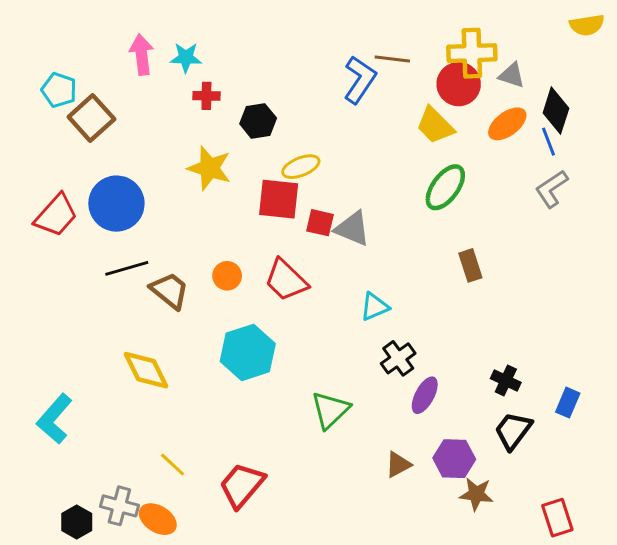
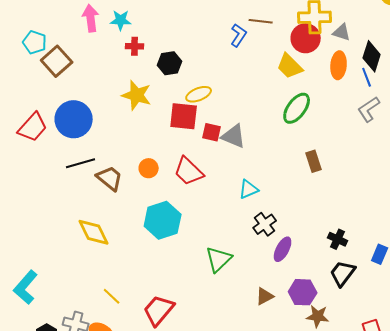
blue L-shape: (360, 80) -> (239, 35), size x0.7
orange ellipse: (507, 124) -> (339, 65), turned -48
cyan L-shape: (55, 419) -> (26, 287), moved

